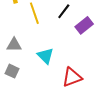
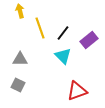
black line: (64, 11) -> (63, 33), moved
cyan triangle: (46, 56) -> (63, 56), moved

